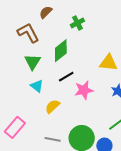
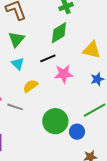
green diamond: (61, 51) -> (59, 33), moved
gray line: (53, 139) -> (15, 107), moved

